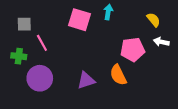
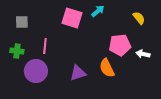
cyan arrow: (108, 12) -> (98, 11), turned 40
white arrow: (161, 42) -> (143, 54), moved
pink line: (42, 43) -> (45, 46), moved, turned 35

